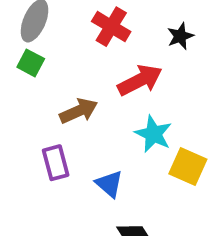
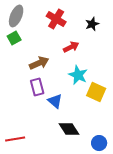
green square: (31, 63) -> (14, 38), turned 32
red arrow: (140, 80) -> (71, 47), size x0.7
purple rectangle: (56, 163) -> (37, 87), moved

